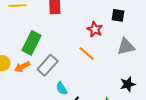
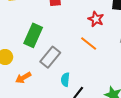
orange arrow: (22, 67) -> (23, 78), moved
cyan semicircle: (62, 88) -> (65, 80), turned 40

